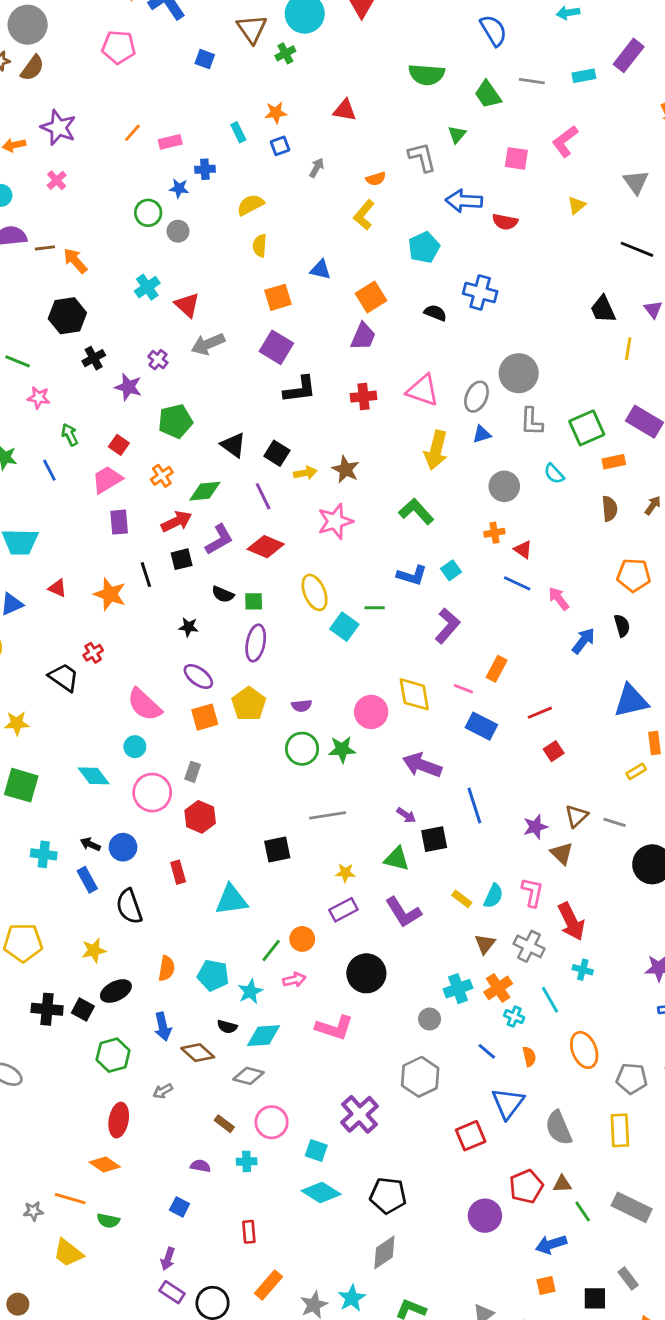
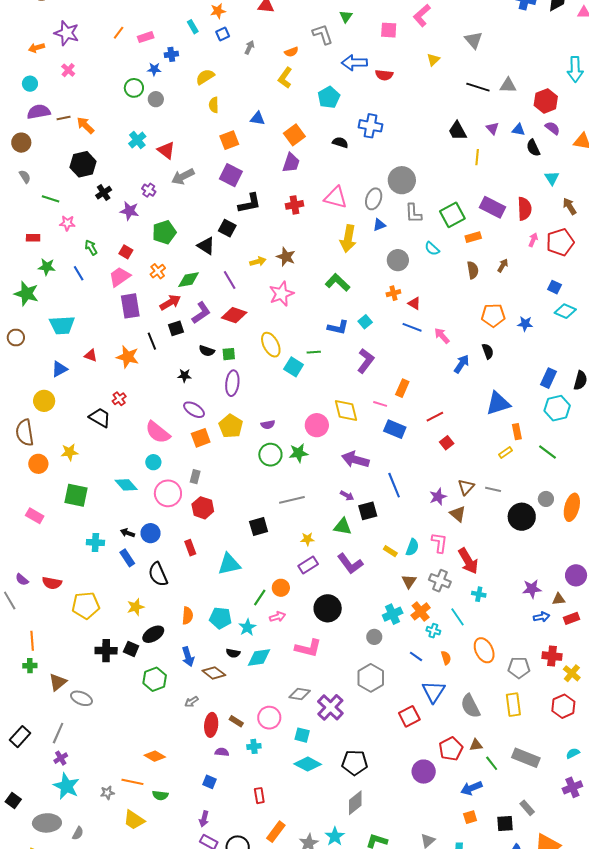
black square: (277, 453) -> (227, 228), moved
purple rectangle: (119, 522) -> (130, 306), size x1.4
gray diamond: (249, 1076) -> (300, 694), moved
red ellipse: (119, 1120) -> (211, 725), moved

